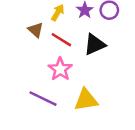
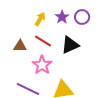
brown triangle: (36, 30) -> (20, 46), moved, turned -40

